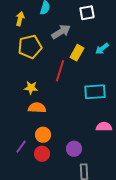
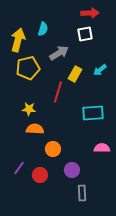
yellow arrow: (20, 19) -> (18, 40), size x1.6
orange circle: (43, 135) -> (53, 149), moved

